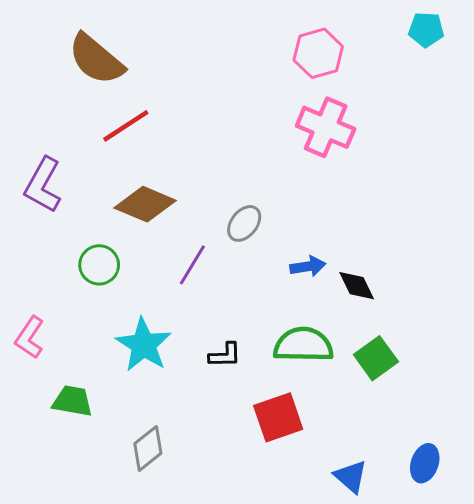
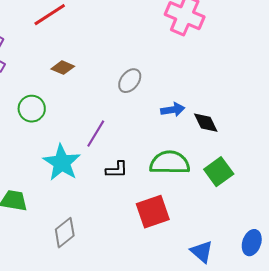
brown diamond: (145, 204) -> (63, 68), size x0.6
purple line: (192, 265) -> (96, 134), moved

